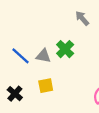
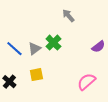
gray triangle: (43, 56) -> (34, 49), turned -48

